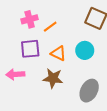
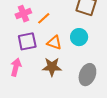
pink arrow: (15, 74) -> (16, 67), turned 114

